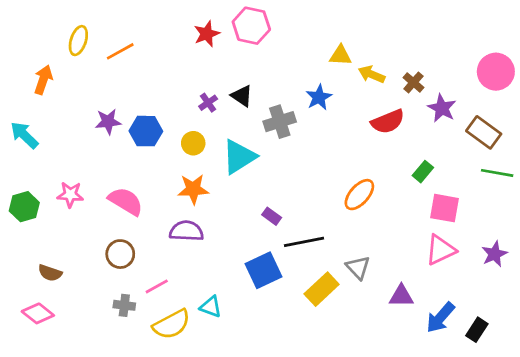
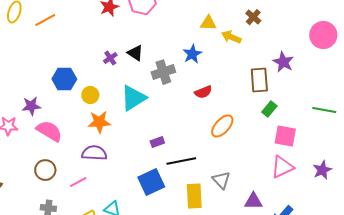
brown cross: (413, 82) -> (253, 17), moved
purple star: (108, 122) -> (31, 106), moved
red semicircle: (388, 122) -> (203, 92), moved, size x0.7
brown rectangle: (484, 132) -> (259, 80), moved, turned 50
yellow circle: (193, 143) -> (90, 95), moved
purple rectangle: (272, 216) -> (157, 142), turned -56
pink line: (157, 286) -> (78, 182), moved
yellow rectangle: (322, 289) -> (194, 196), turned -50

